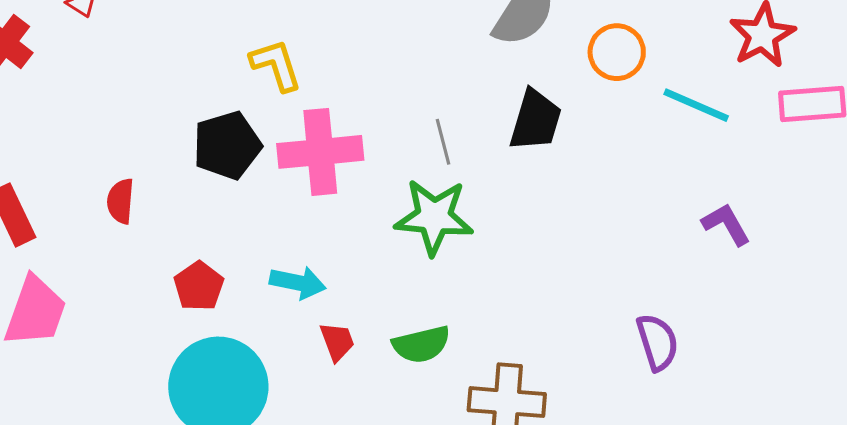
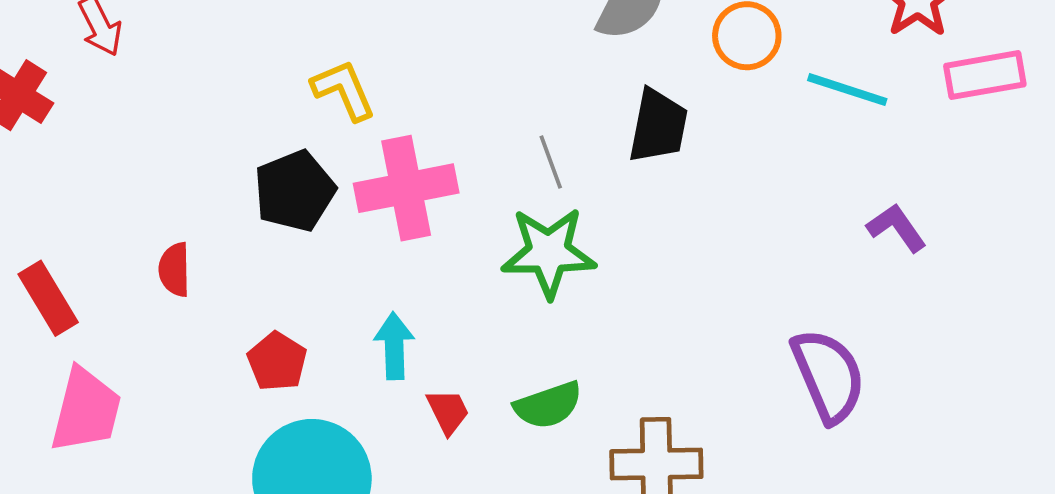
cyan arrow: (298, 283) -> (394, 346), turned -98
purple semicircle: (657, 342) -> (828, 376), size x1.4

